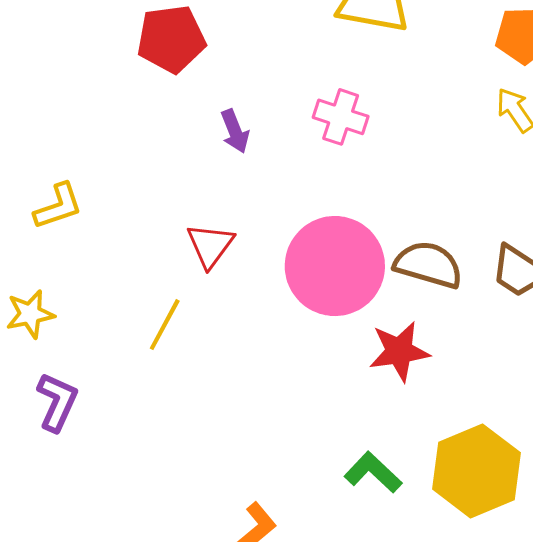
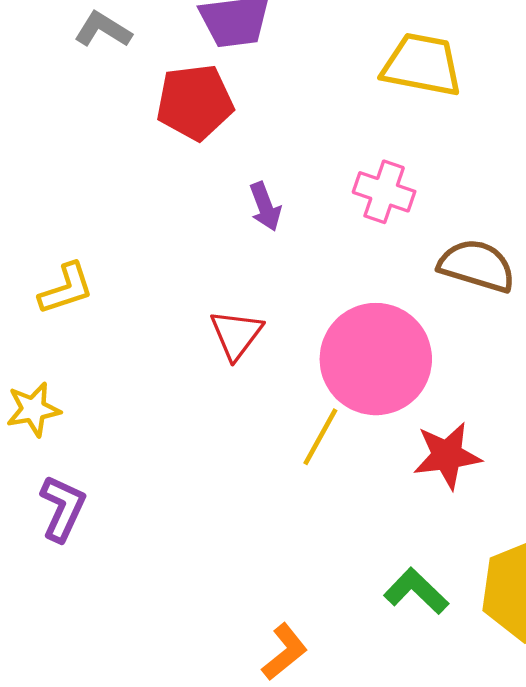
brown semicircle: (428, 265) -> (477, 266), moved
yellow line: (165, 325) -> (320, 437), moved

